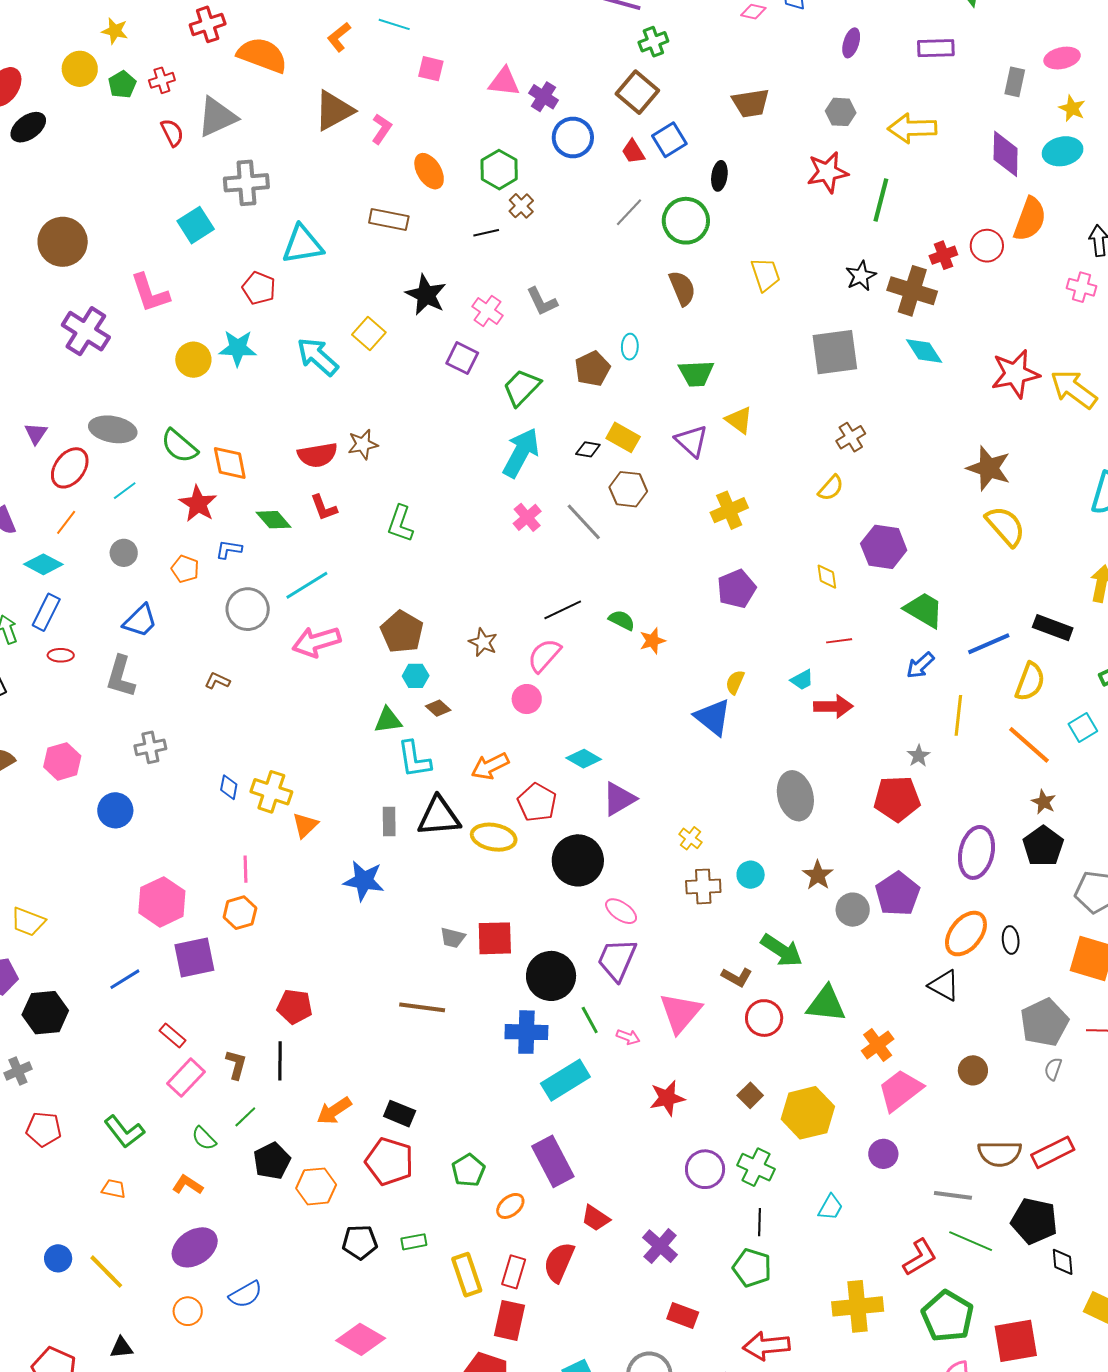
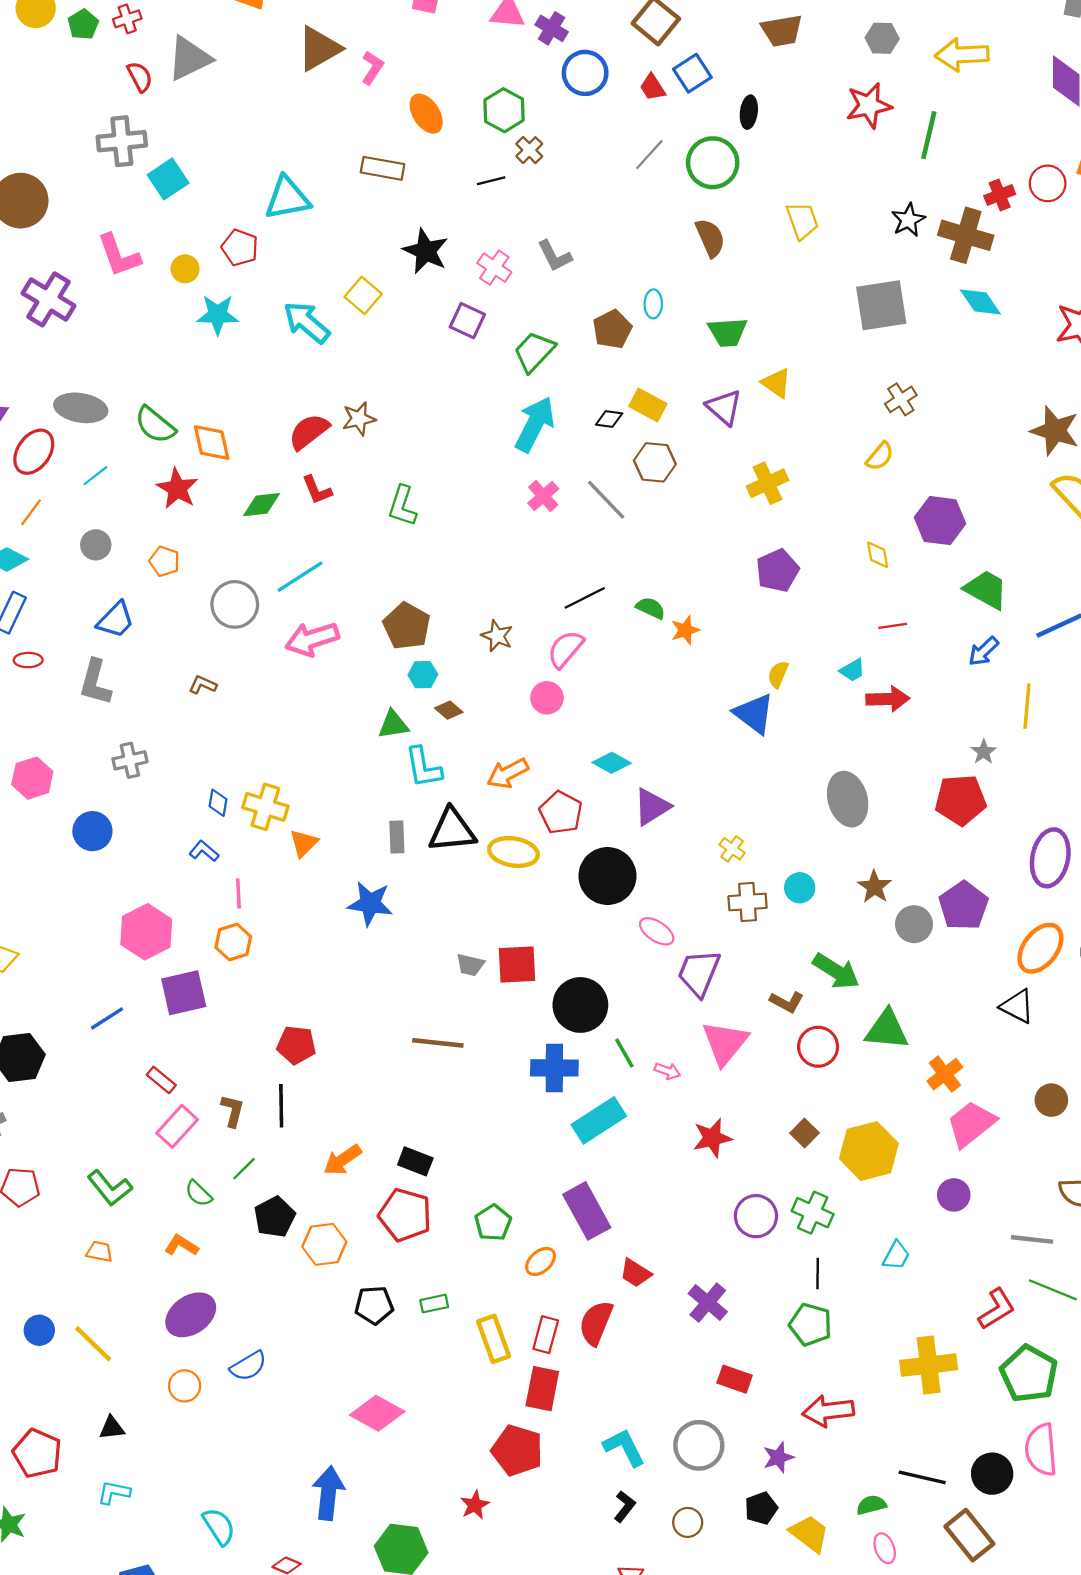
gray cross: (246, 183) -> (122, 141), moved
yellow circle: (193, 360) -> (185, 269), moved, size x0.7
red semicircle: (317, 455) -> (309, 432), turned 153
green diamond: (274, 520) -> (261, 505), turned -54
blue L-shape: (229, 549) -> (204, 851), moved, turned 32
purple trapezoid: (617, 960) -> (699, 973), moved

